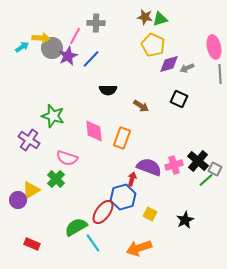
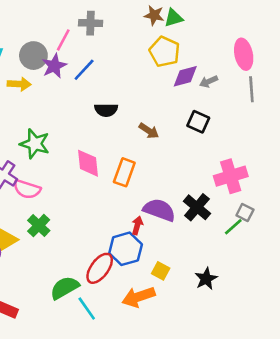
yellow arrow: (41, 38) -> (19, 84), moved
pink semicircle: (67, 158) -> (27, 189), moved
black cross: (198, 161) -> (197, 207), moved
pink cross: (174, 165) -> (231, 176), moved, size x1.4
orange arrow: (139, 248) -> (139, 297), moved

